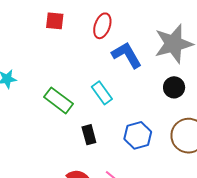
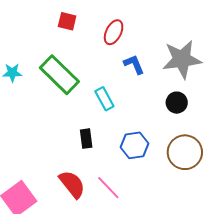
blue L-shape: (127, 55) -> (134, 64), size x0.7
green rectangle: (59, 100) -> (59, 75), moved, size x1.4

